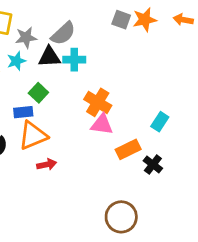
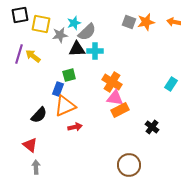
cyan star: (16, 61) -> (74, 23), moved
green square: (38, 93) -> (69, 75), turned 32
blue rectangle: (23, 112) -> (58, 89), turned -64
cyan rectangle: (160, 122) -> (171, 84), moved
orange rectangle: (128, 149) -> (120, 110), moved

